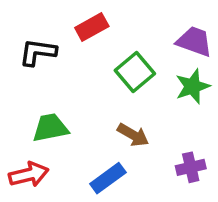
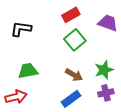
red rectangle: (92, 27) -> (71, 15), moved
green star: (193, 86) -> (104, 70), moved
blue rectangle: (108, 178) -> (71, 99), moved

